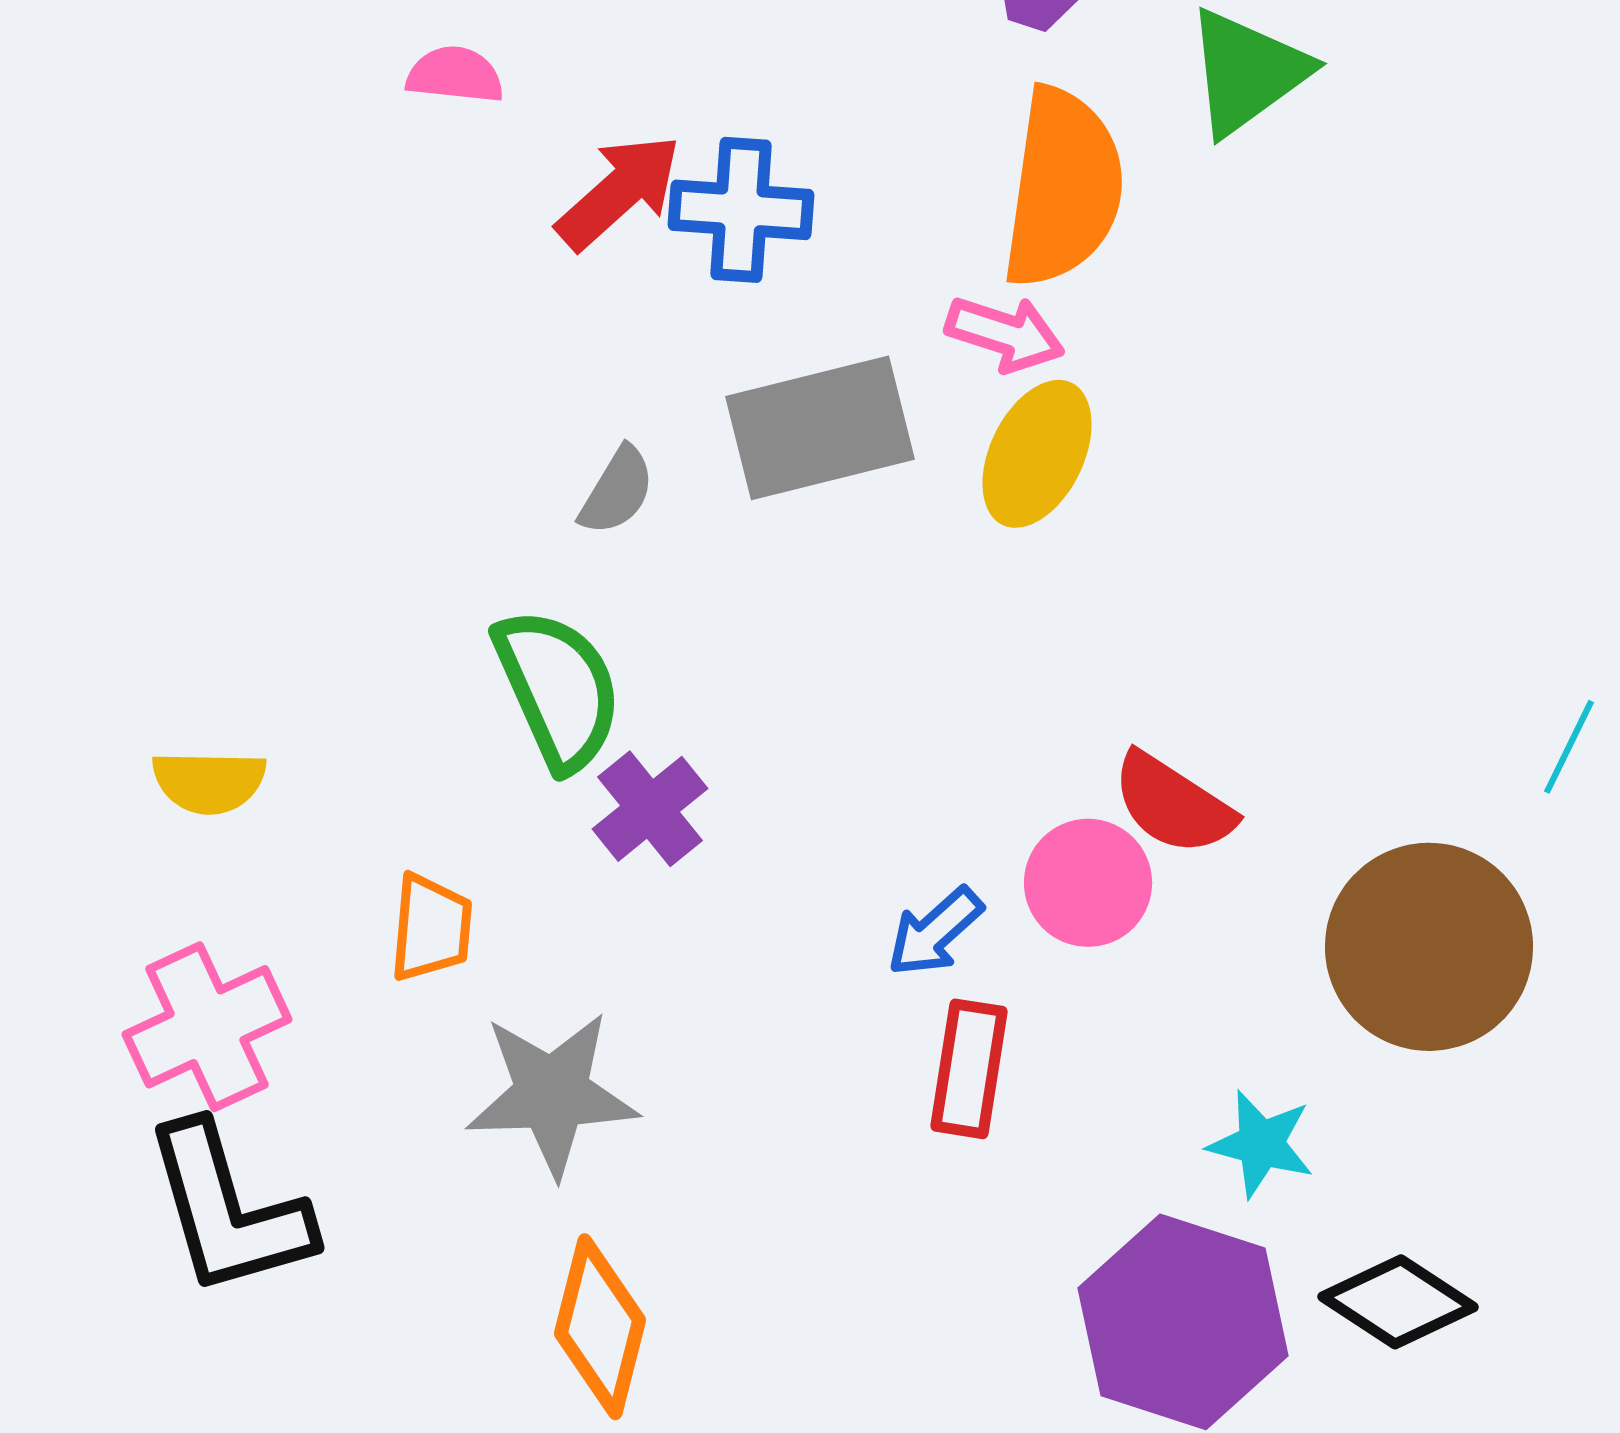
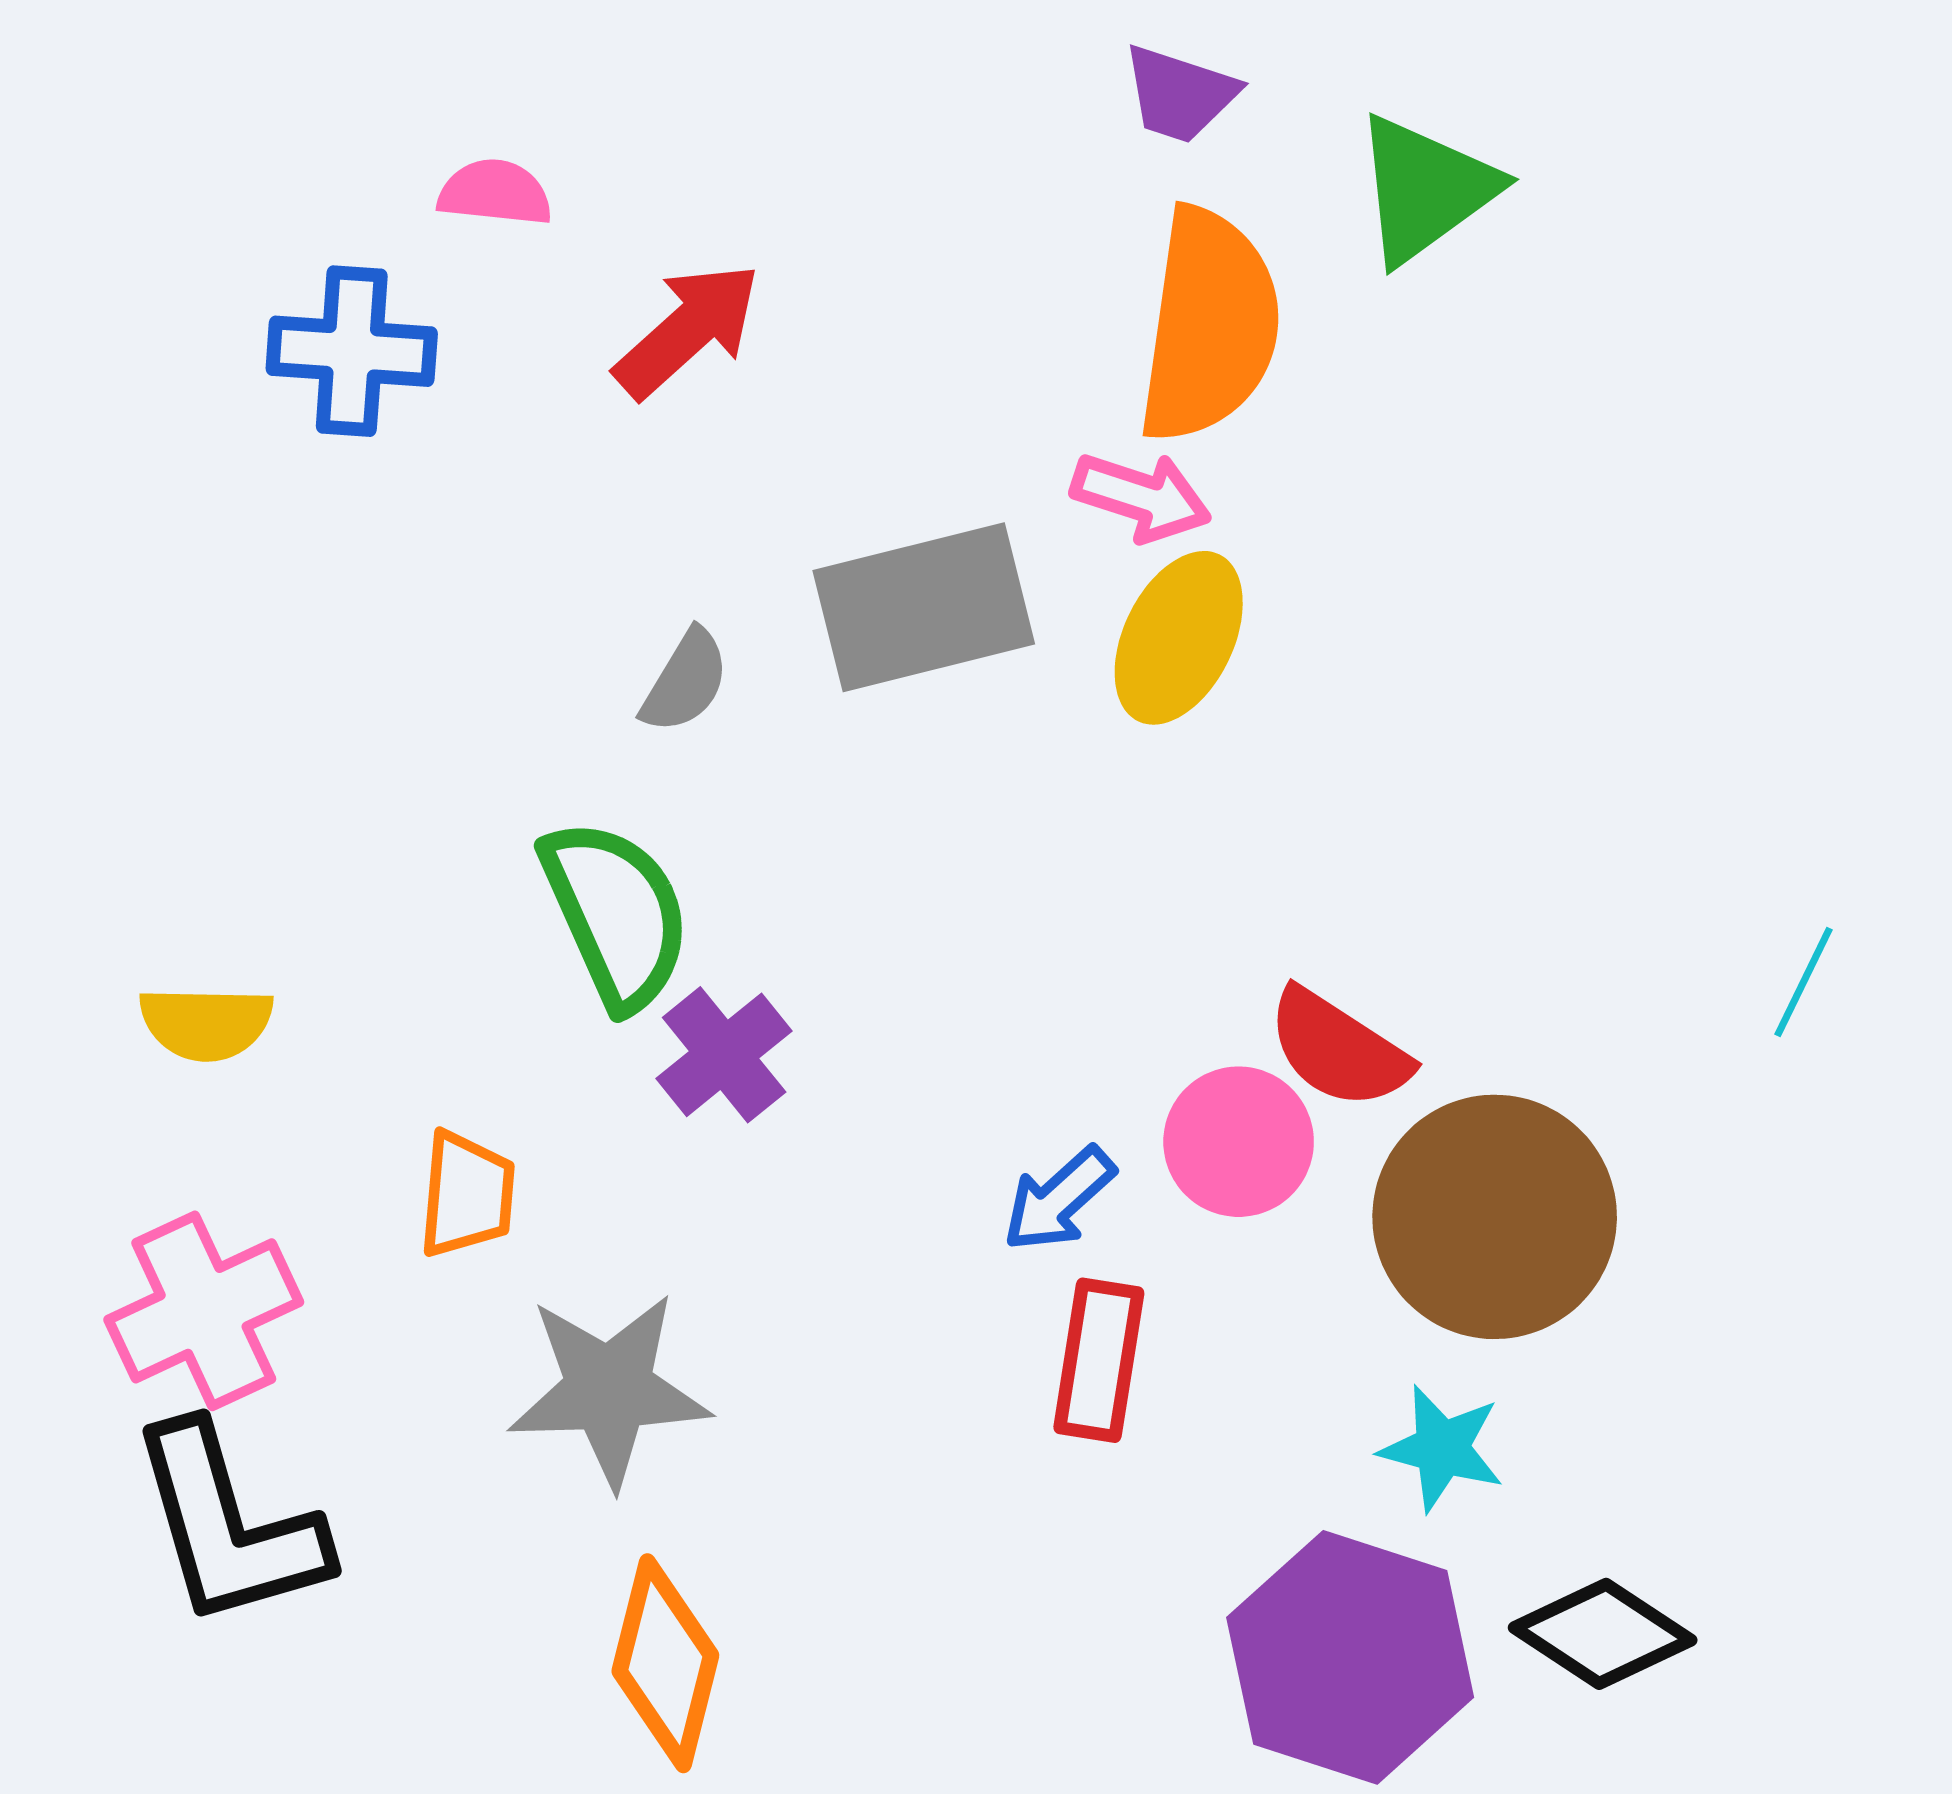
blue cross: (741, 210) -> (352, 351), moved
brown circle: (1429, 947) -> (1495, 1217), moved

